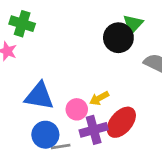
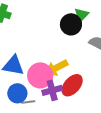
yellow arrow: (99, 98) -> (56, 68), size x1.6
pink circle: (77, 109) -> (40, 75), size x1.6

